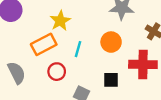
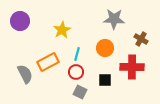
orange rectangle: (44, 44) -> (48, 62), moved
red circle: (57, 72) -> (76, 72), moved

